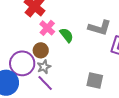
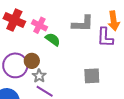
pink cross: (47, 28) -> (39, 25), moved
purple circle: (22, 63) -> (15, 65), moved

